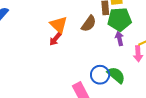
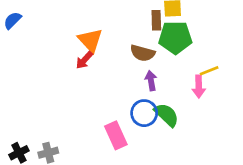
brown semicircle: (89, 24) -> (143, 53), moved, turned 66
purple arrow: (119, 39) -> (151, 81), moved

